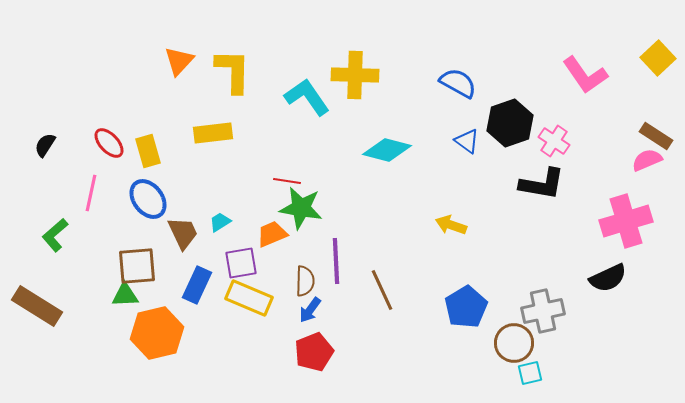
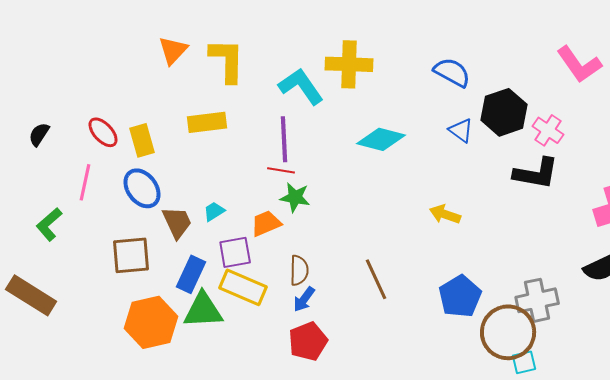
green star: (301, 208) -> (295, 197), size x0.7
purple line: (336, 261) -> (284, 139), moved
green triangle: (125, 295) -> (203, 310), moved, size x1.5
brown circle: (514, 343) -> (508, 332), size x1.4

